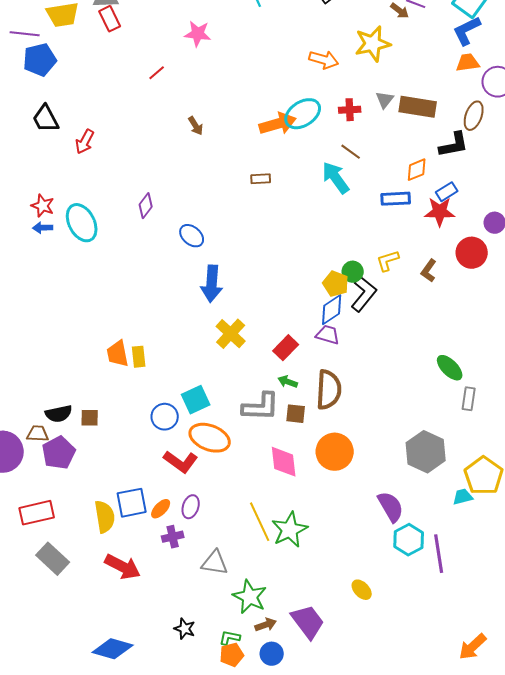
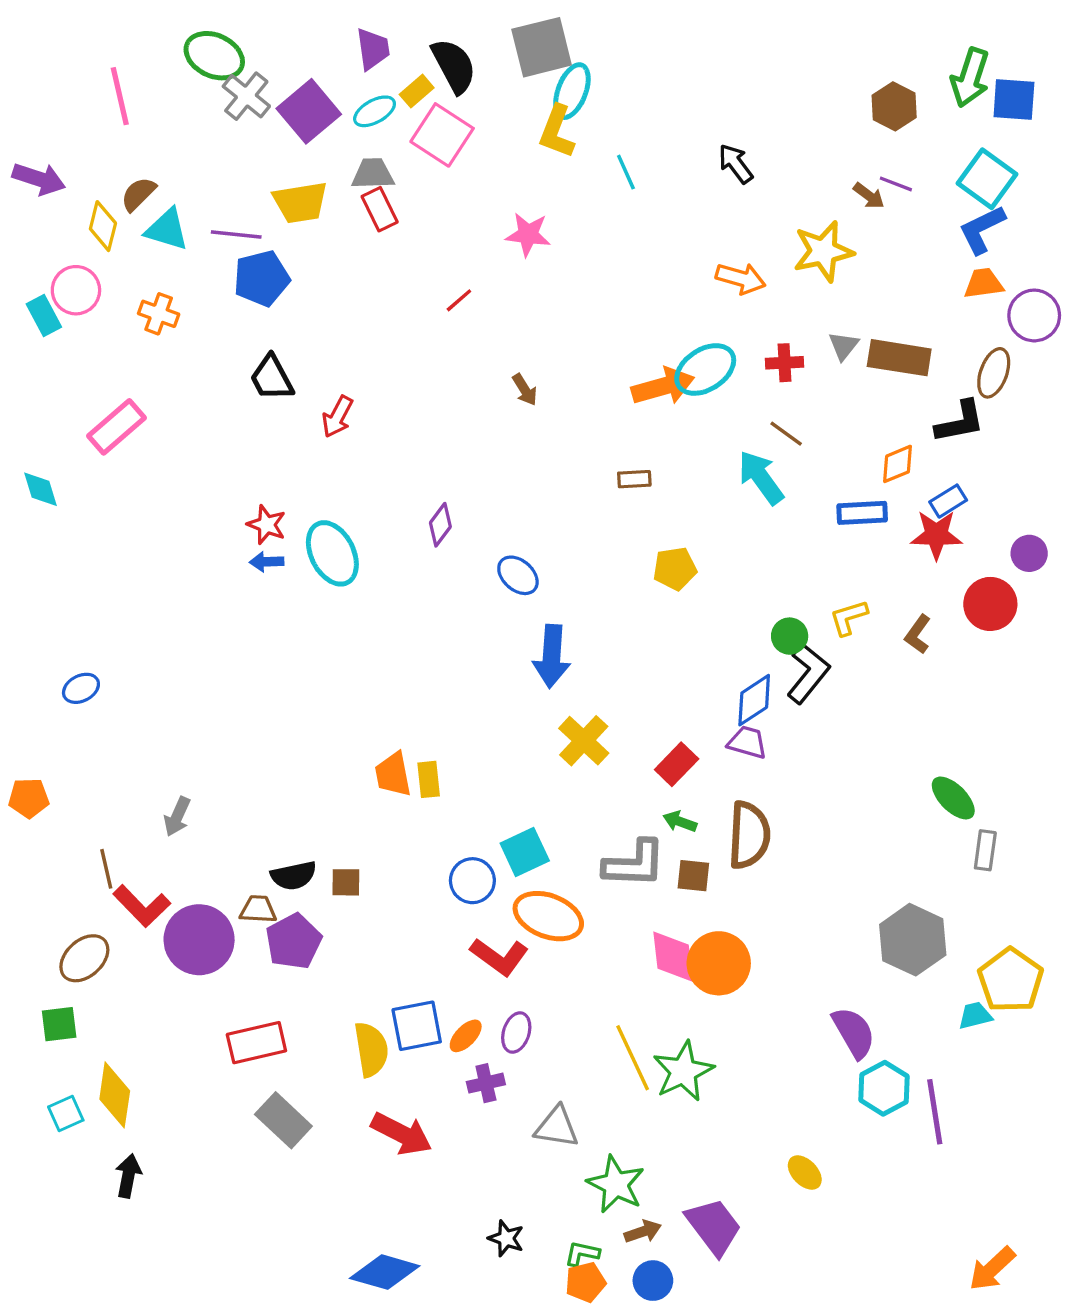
yellow pentagon: (336, 284) -> (675, 569), moved, turned -30
orange circle: (335, 452) -> (719, 963), moved

